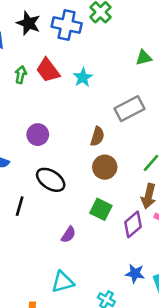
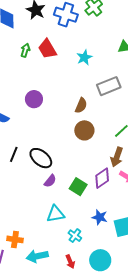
cyan star: (83, 77) -> (84, 57), moved
black ellipse: (51, 180) -> (41, 158), moved
green square: (101, 209) -> (78, 187), moved
cyan triangle: (63, 282) -> (56, 214), moved

